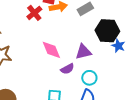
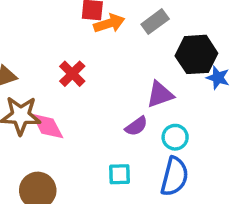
red cross: (34, 13) -> (72, 74), moved
pink diamond: (51, 50) -> (47, 126), moved

